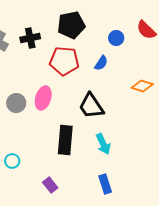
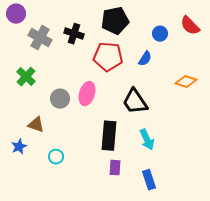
black cross: (30, 38) -> (74, 34), turned 30
purple rectangle: (50, 185) -> (115, 168), moved, turned 42

